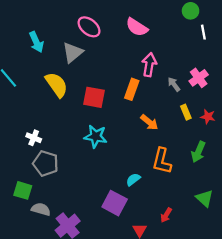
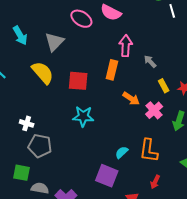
pink ellipse: (89, 27) -> (81, 19), moved
pink cross: (199, 78) -> (154, 110), moved
orange L-shape: (162, 161) -> (149, 151), moved

